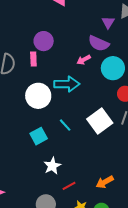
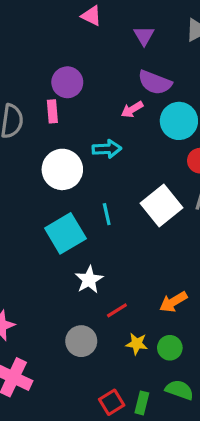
purple triangle: (108, 22) -> (144, 36), moved
cyan arrow: (67, 84) -> (107, 149), size x0.7
cyan line: (65, 125) -> (107, 214), turned 32
cyan square: (39, 136) -> (65, 233), size x1.4

